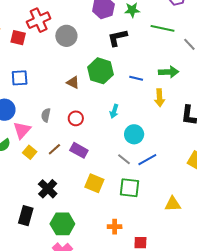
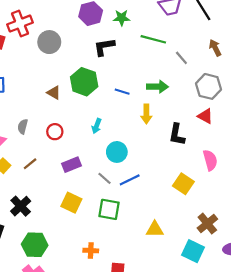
purple rectangle: (79, 150) -> (71, 165), moved, turned -54

